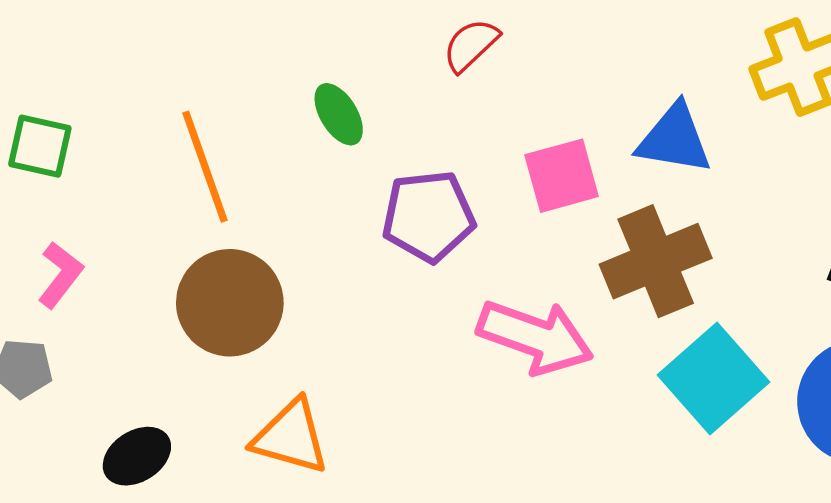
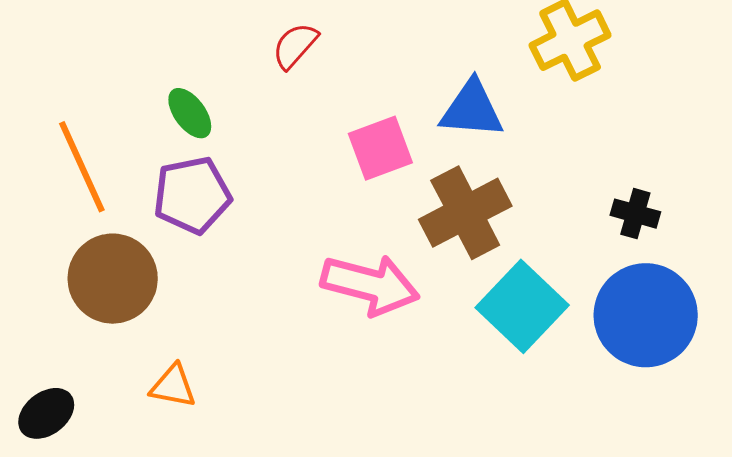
purple pentagon: (428, 216) -> (192, 195), moved
orange triangle: (291, 437) -> (173, 386), size x0.7

